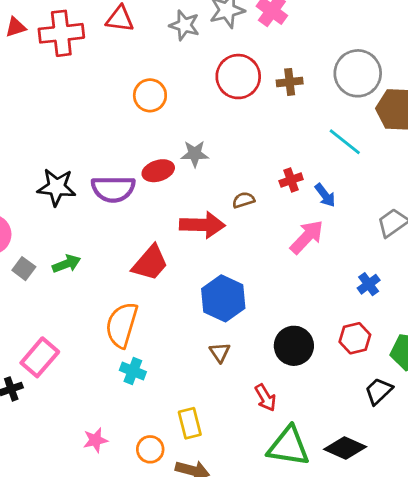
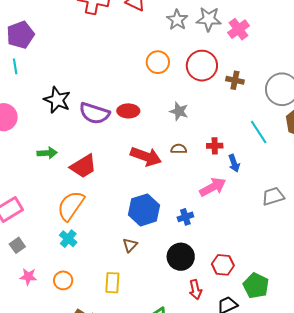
orange circle: (150, 95) -> (158, 62), moved
gray star: (195, 154) -> (179, 111), moved
red trapezoid: (150, 263) -> (83, 166), moved
gray square: (24, 269) -> (17, 245), moved
blue cross: (369, 284) -> (185, 217), moved
red arrow: (265, 398) -> (195, 290), moved
yellow rectangle: (190, 423) -> (112, 283), moved
orange circle: (150, 449) -> (63, 280), moved

